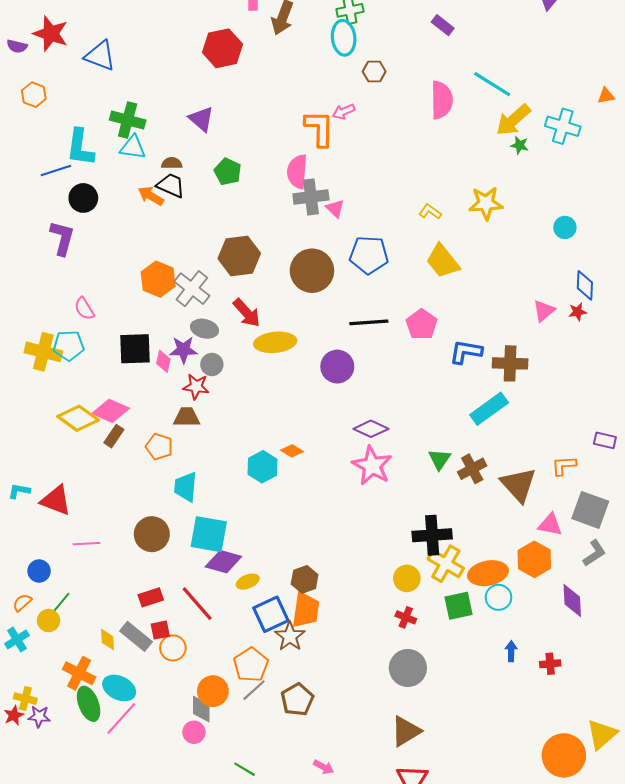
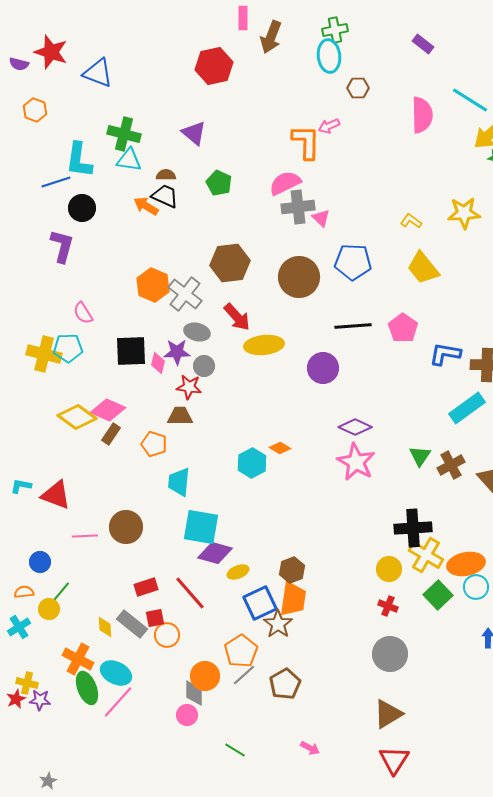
pink semicircle: (297, 172) -> (285, 183), turned 60
brown circle: (152, 534) -> (126, 527), moved
orange semicircle: (22, 603) -> (24, 592), turned 36
green square: (458, 606) -> (438, 595), turned -32

